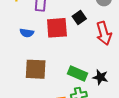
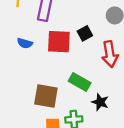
brown square: (36, 69) -> (46, 96), moved
green rectangle: (78, 73) -> (80, 82), moved

